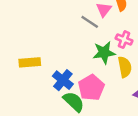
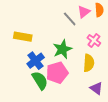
green star: (104, 53) -> (62, 49), moved, turned -30
yellow rectangle: (30, 62) -> (23, 37), moved

